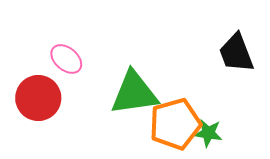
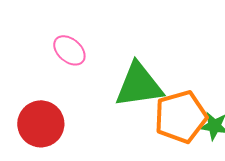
red circle: (38, 98) -> (41, 124), moved

